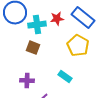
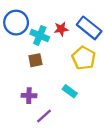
cyan cross: (37, 25) -> (40, 35), turned 30
brown square: (33, 48) -> (35, 60), turned -32

